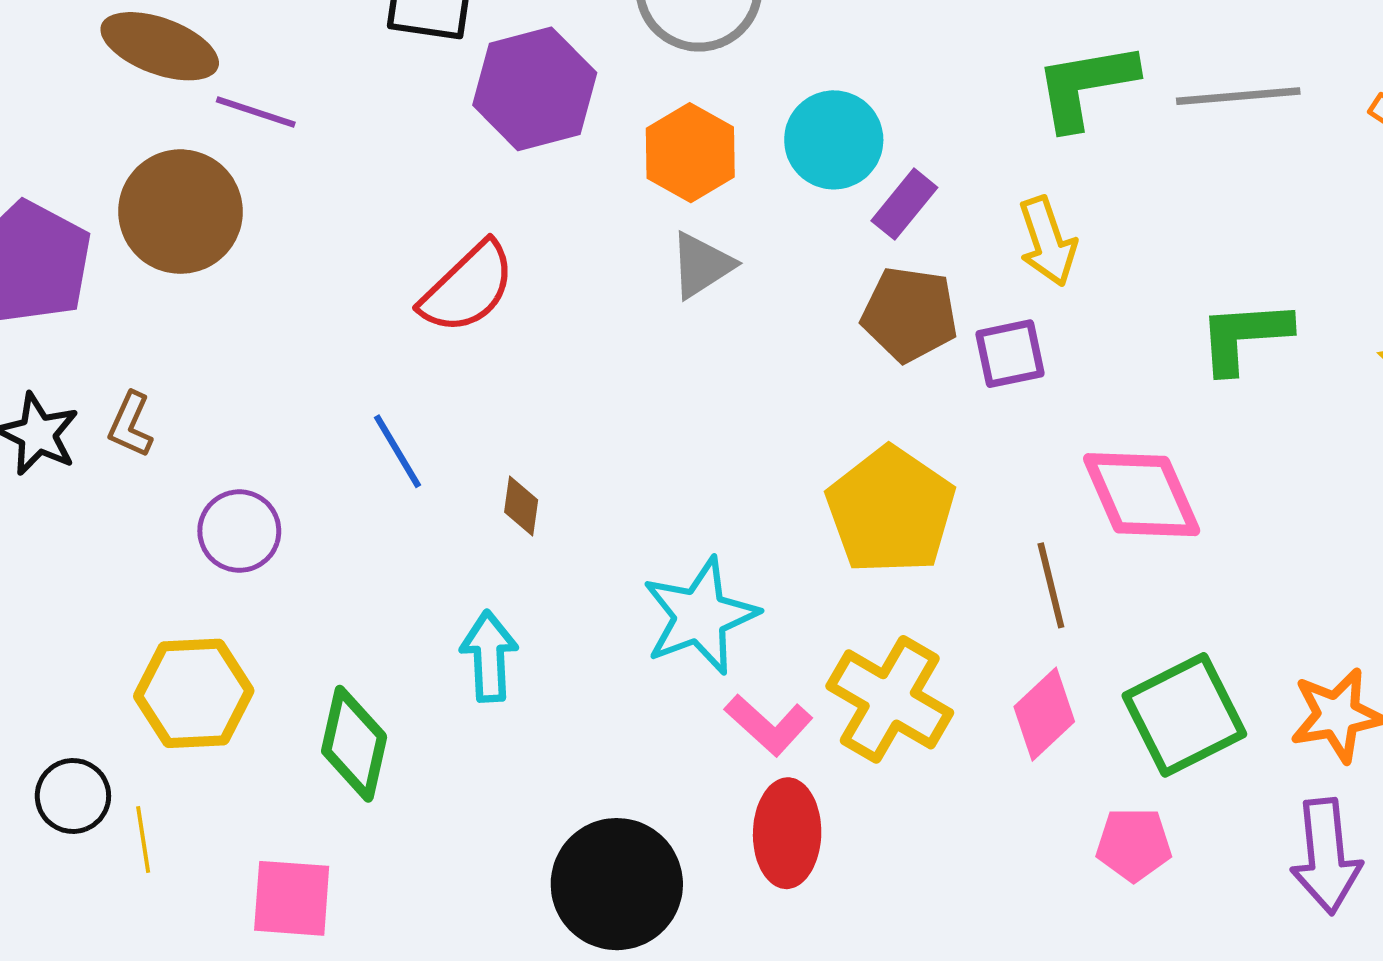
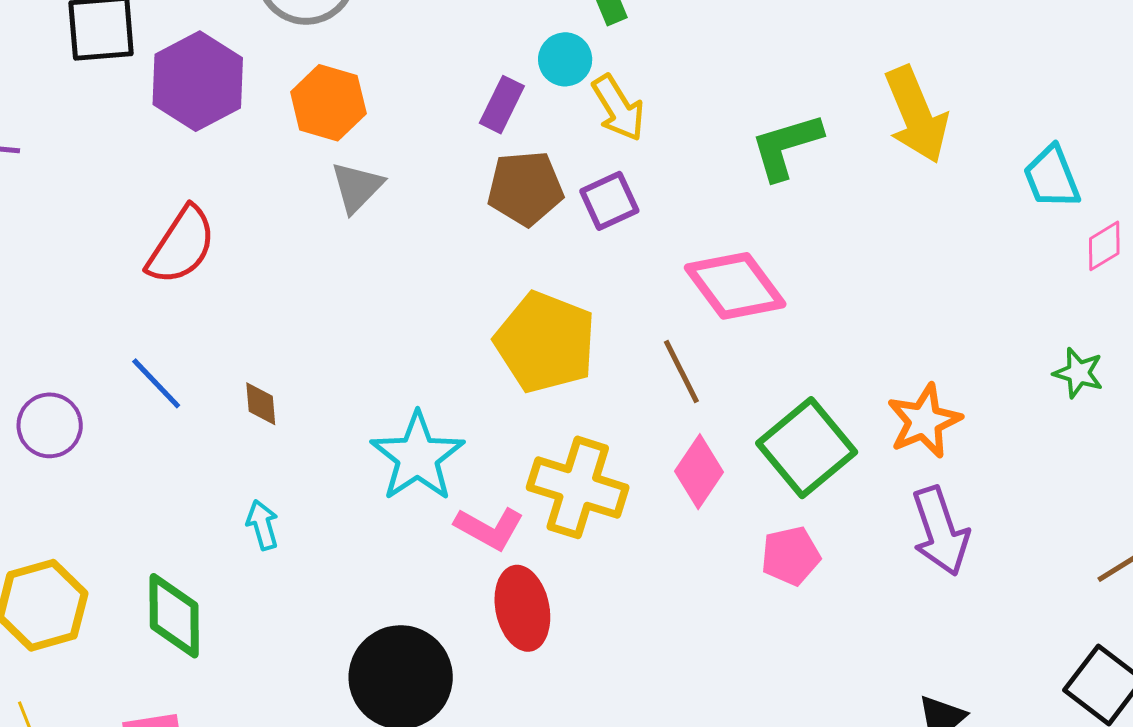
cyan circle: (834, 140) -> (565, 59), moved, size x0.7
purple circle: (239, 531) -> (50, 425), moved
cyan arrow: (489, 656) -> (263, 525), size x0.7

